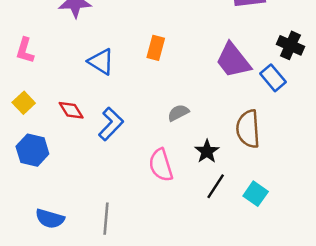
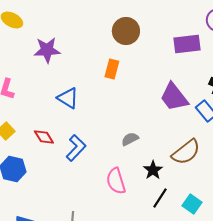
orange rectangle: (156, 48) -> (112, 69), moved
brown semicircle: (248, 129) -> (186, 152), turned -124

